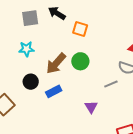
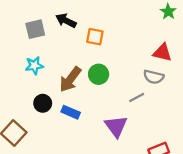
blue rectangle: (54, 91) -> (71, 112), turned 56
purple triangle: (91, 107) -> (116, 126), size x1.5

